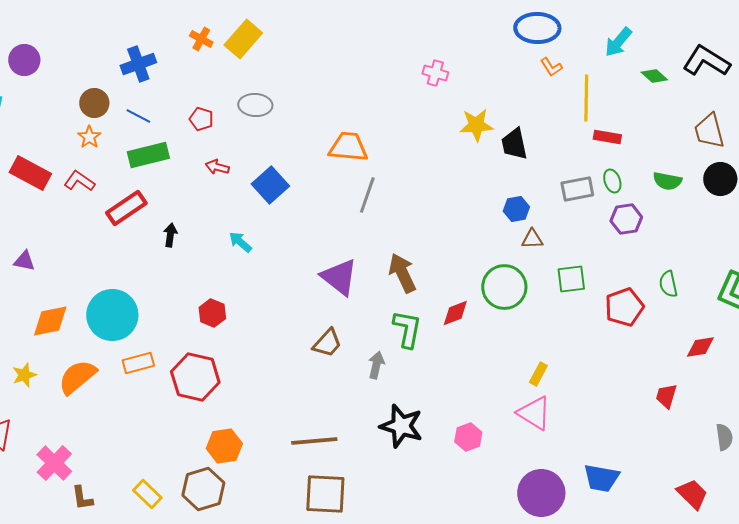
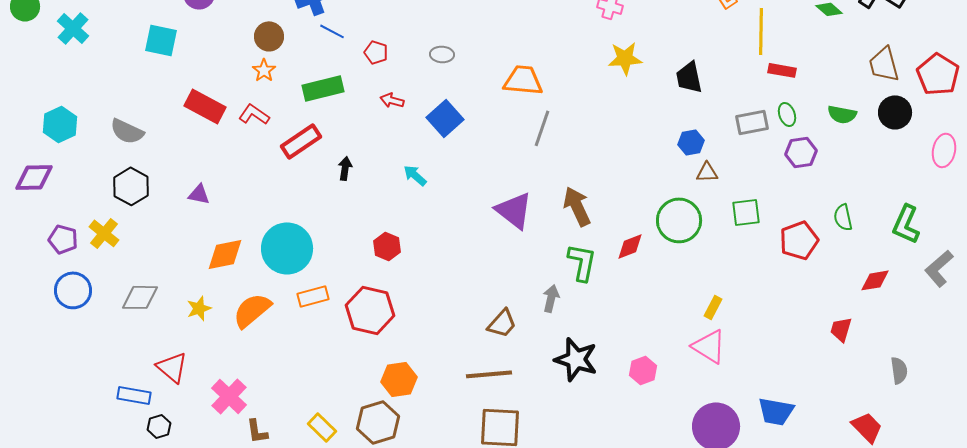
gray ellipse: (255, 105) -> (442, 54), moved, size x0.7
blue line: (138, 116) -> (332, 31), moved
yellow star: (476, 125) -> (625, 58), moved
brown trapezoid: (327, 343) -> (502, 323), moved

